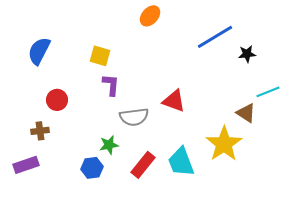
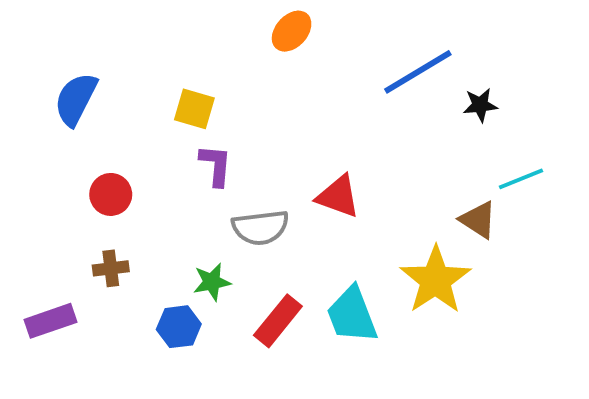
brown cross: (40, 131) -> (111, 268), moved

